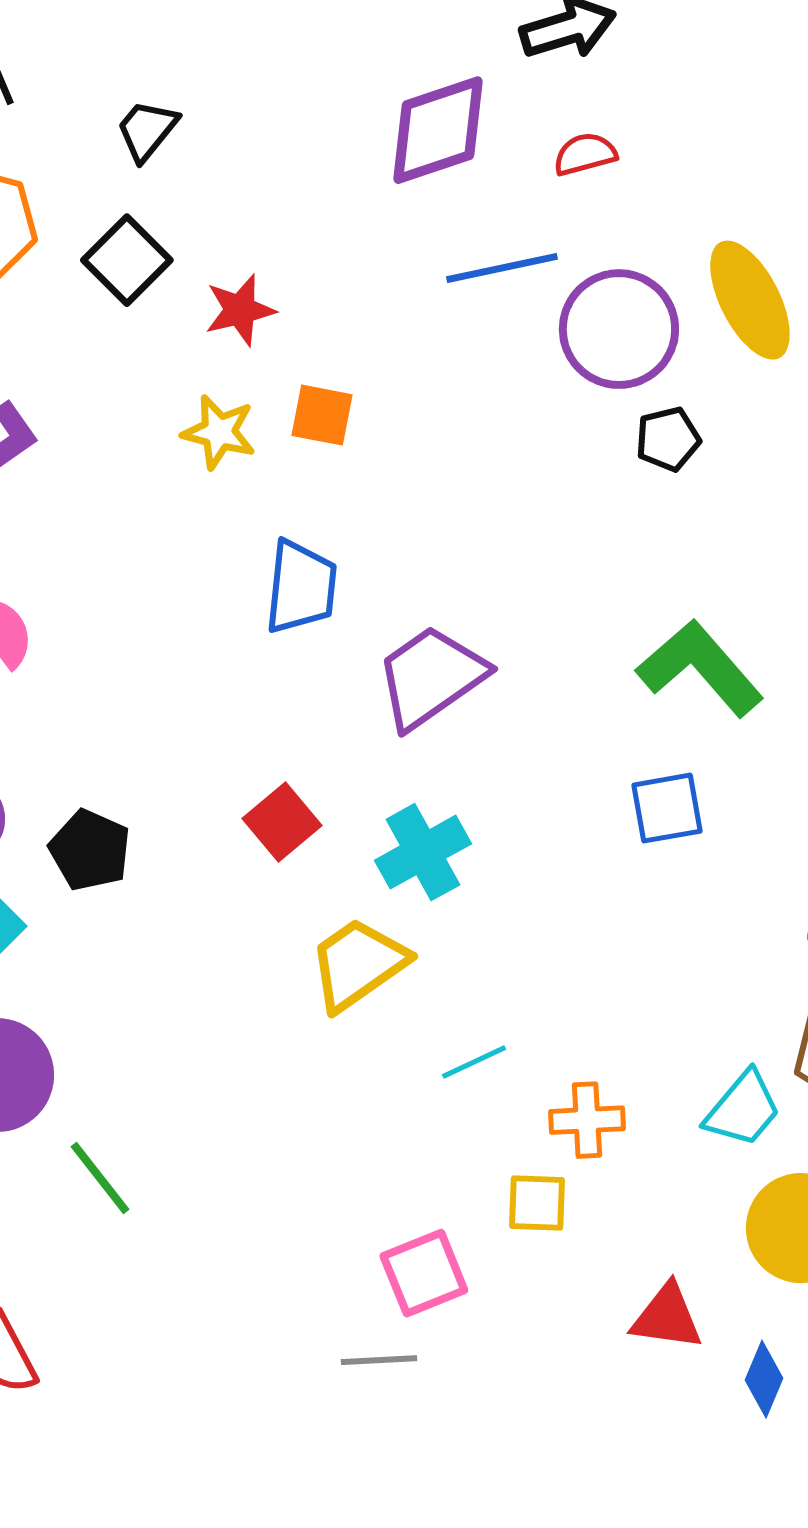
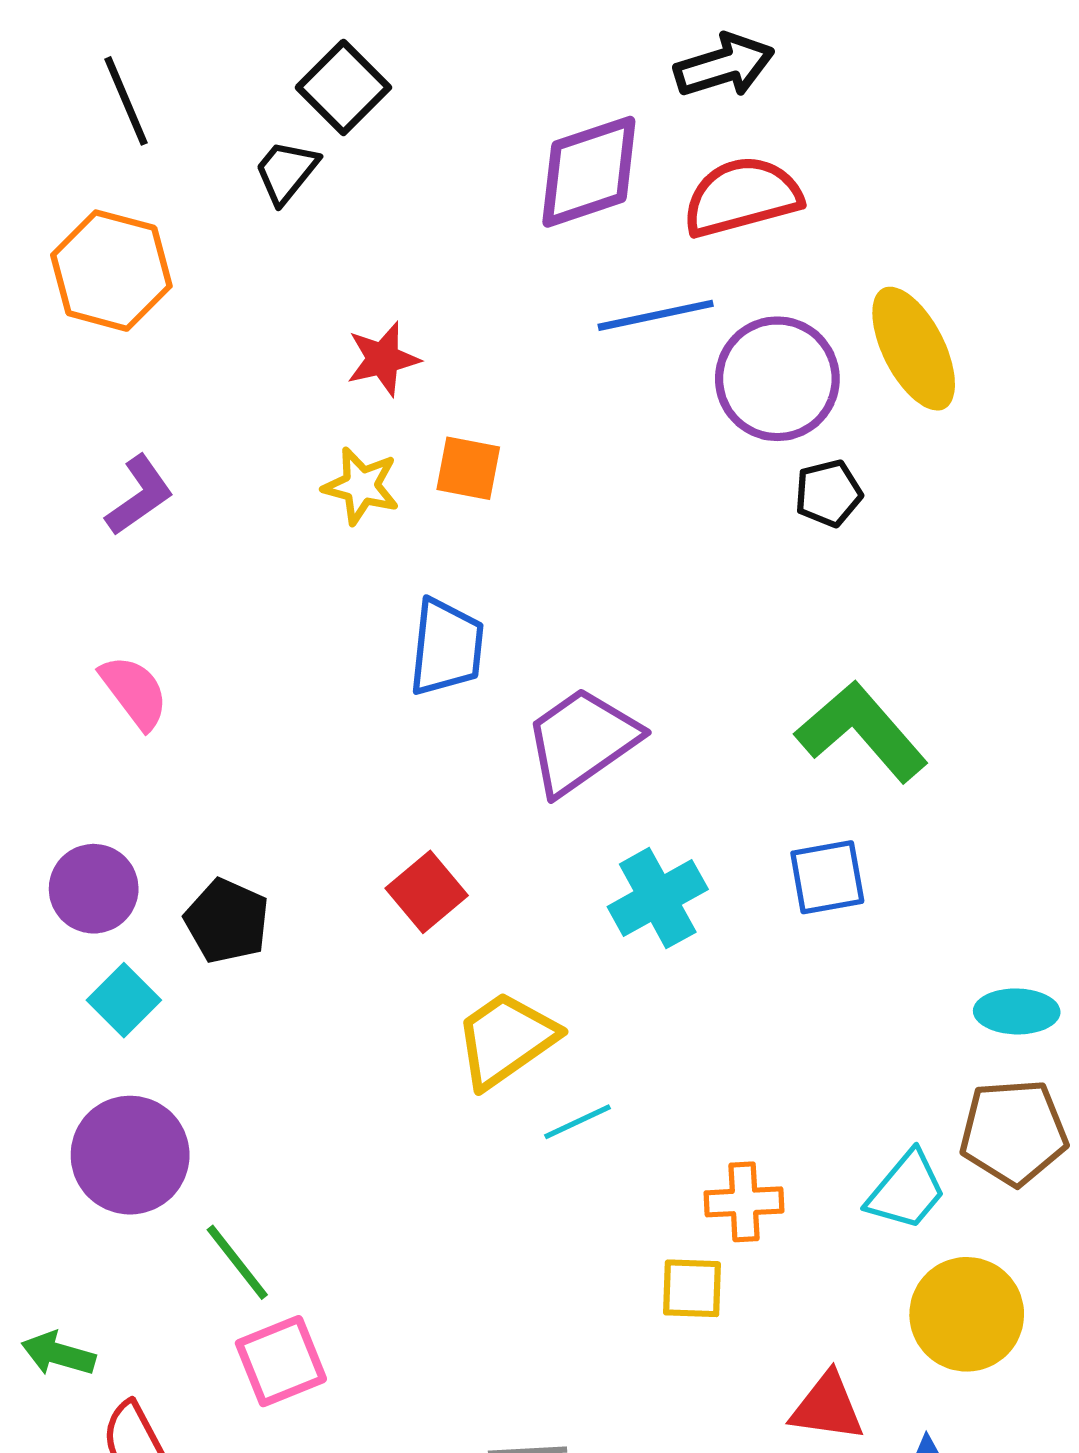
red semicircle: (585, 154) -> (742, 197), size x1.8
black square: (127, 260) -> (343, 87), moved
cyan cross: (423, 852) -> (658, 898), moved
cyan line: (474, 1062) -> (578, 1122), moved
pink square: (424, 1273) -> (281, 1361), moved

